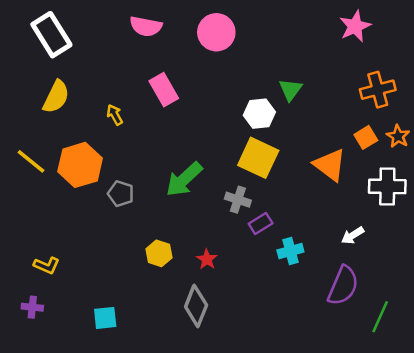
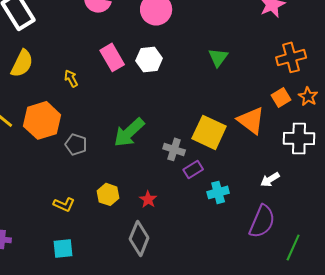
white hexagon: (259, 114) -> (149, 59), moved
yellow square: (258, 158) -> (209, 132), moved
yellow L-shape: (47, 265) -> (64, 204), moved

